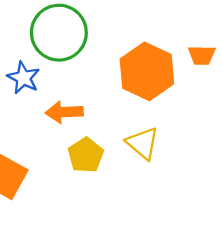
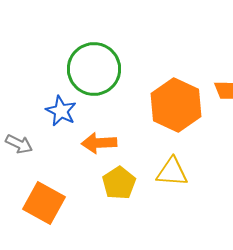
yellow triangle: (143, 143) -> (172, 172), turned -36

